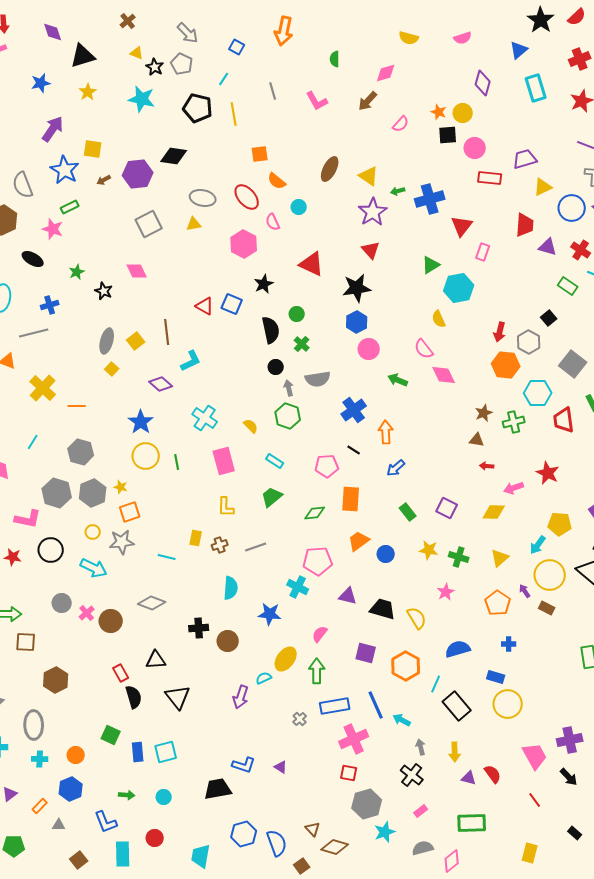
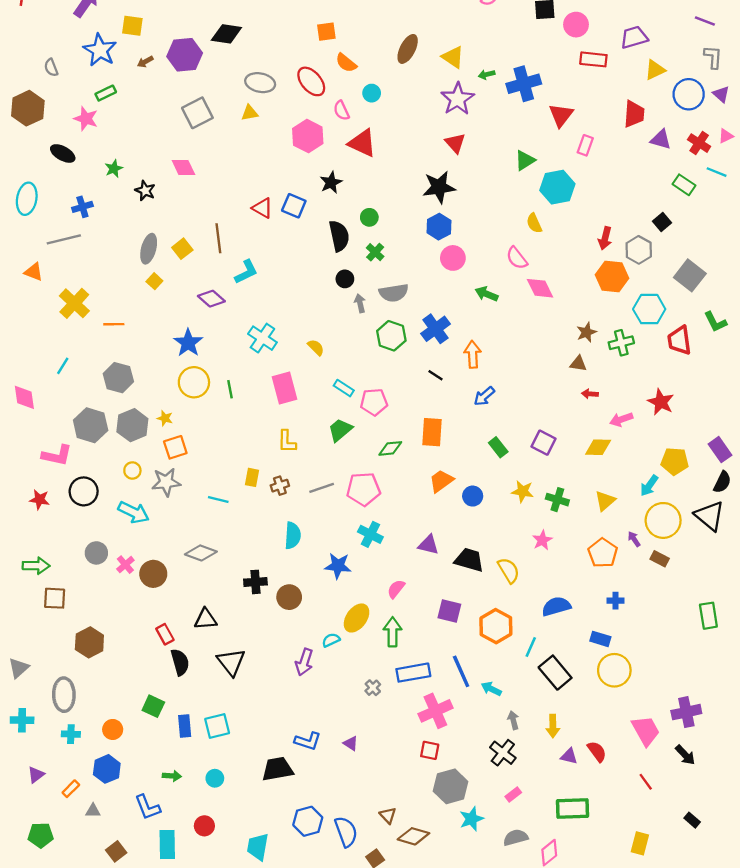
gray semicircle: (23, 185) -> (51, 68), size x0.6
red triangle: (312, 264) -> (362, 143), moved
green hexagon: (288, 416) -> (391, 336), moved
pink pentagon: (327, 466) -> (374, 402), moved
pink pentagon: (318, 561) -> (363, 489), moved

